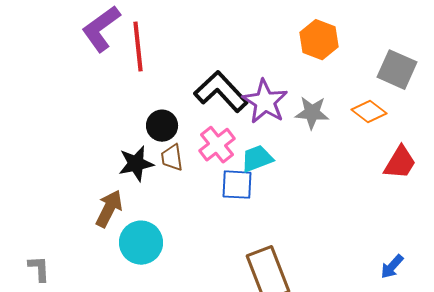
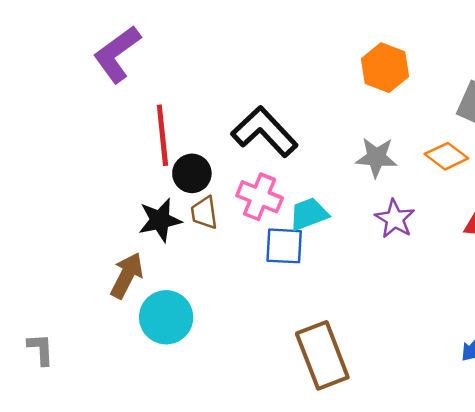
red line: (138, 47) -> (162, 135), moved
purple star: (265, 102) -> (395, 219), moved, size x0.7
pink cross: (217, 145) -> (260, 197), turned -30

